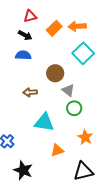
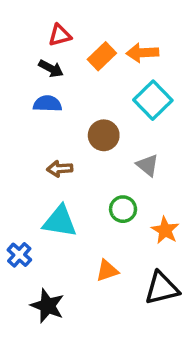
gray triangle: (68, 90) -> (148, 165), moved
green circle: (74, 108) -> (123, 209), moved
cyan triangle: (44, 122) -> (60, 221), moved
orange star: (85, 137) -> (165, 230), moved
black triangle: (83, 171) -> (162, 288), moved

